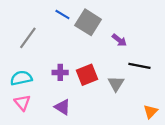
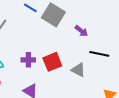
gray triangle: (116, 84) -> (78, 70), turned -35

